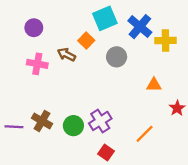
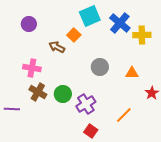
gray circle: (117, 57) -> (100, 67), moved
pink cross: (37, 64) -> (32, 68), moved
brown cross: (42, 121) -> (38, 92), moved
green circle: (73, 126) -> (63, 94), moved

